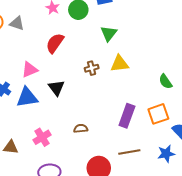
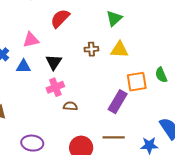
blue triangle: (27, 97) -> (23, 66), size x0.7
orange square: (158, 114) -> (137, 82), moved
pink cross: (42, 137) -> (55, 87), moved

